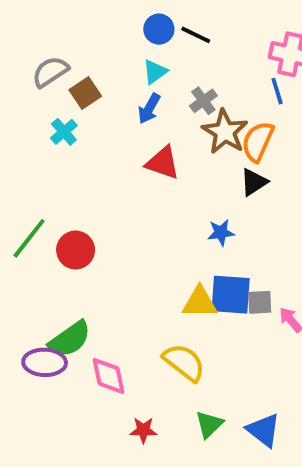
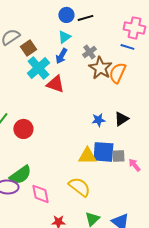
black line: (196, 35) -> (85, 18), turned -42
blue line: (277, 91) -> (127, 47), turned -56
cyan cross: (64, 132) -> (38, 68), moved, size x1.6
red triangle: (163, 163) -> (55, 84), moved
black triangle: (254, 182) -> (121, 119), moved

